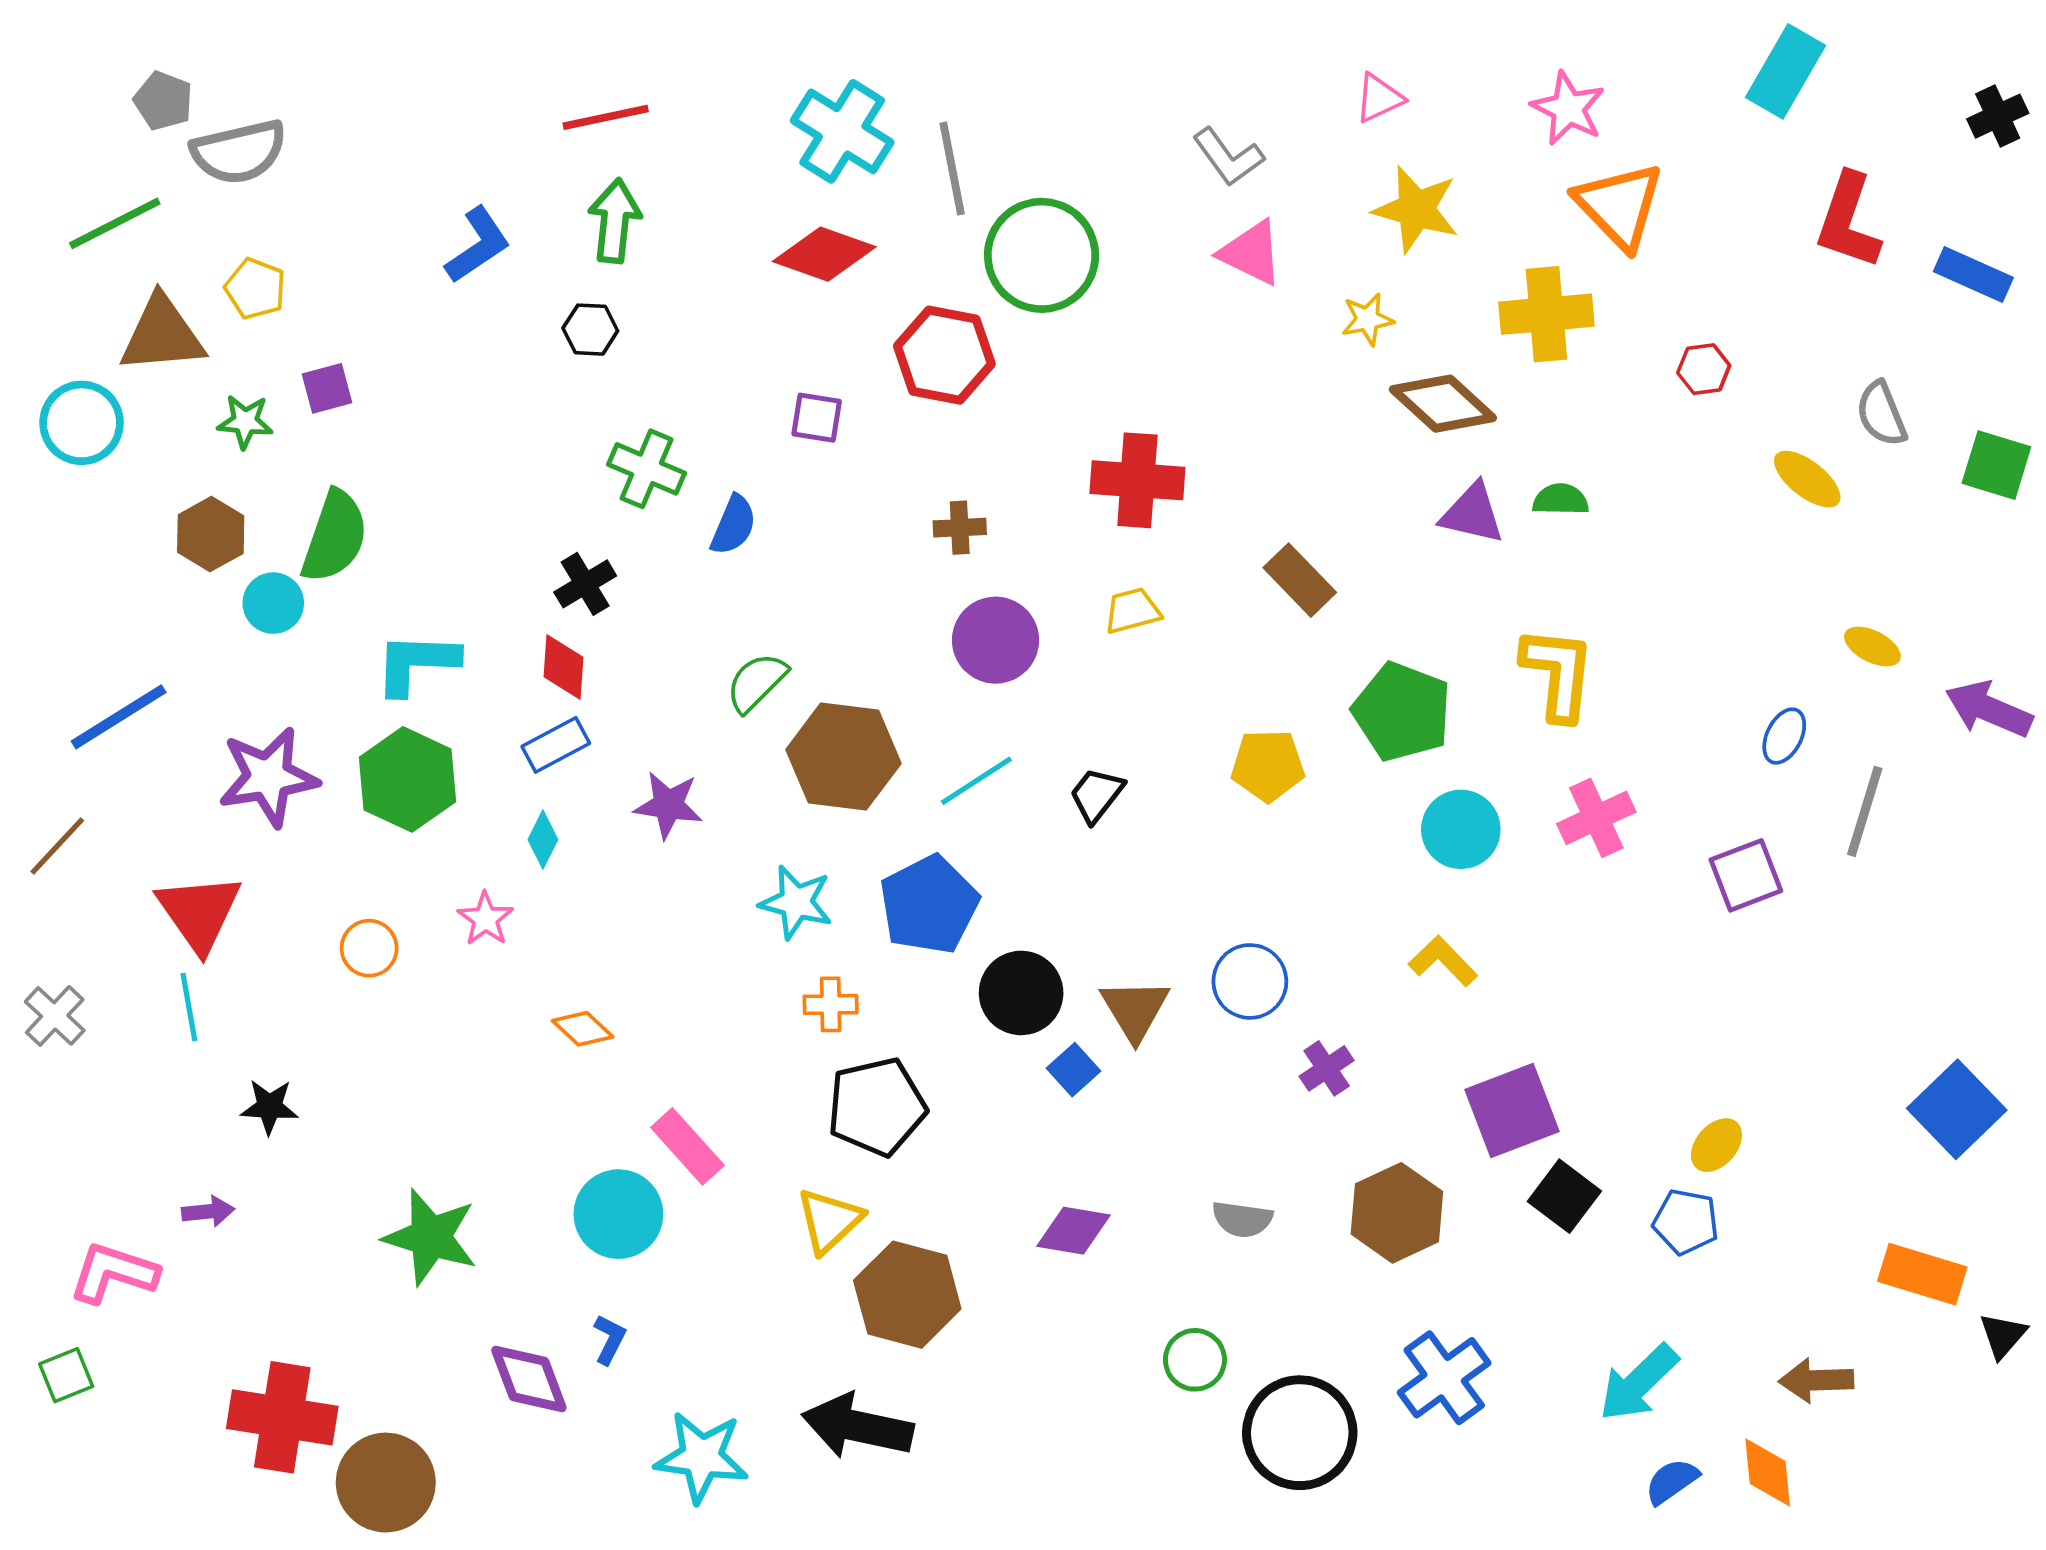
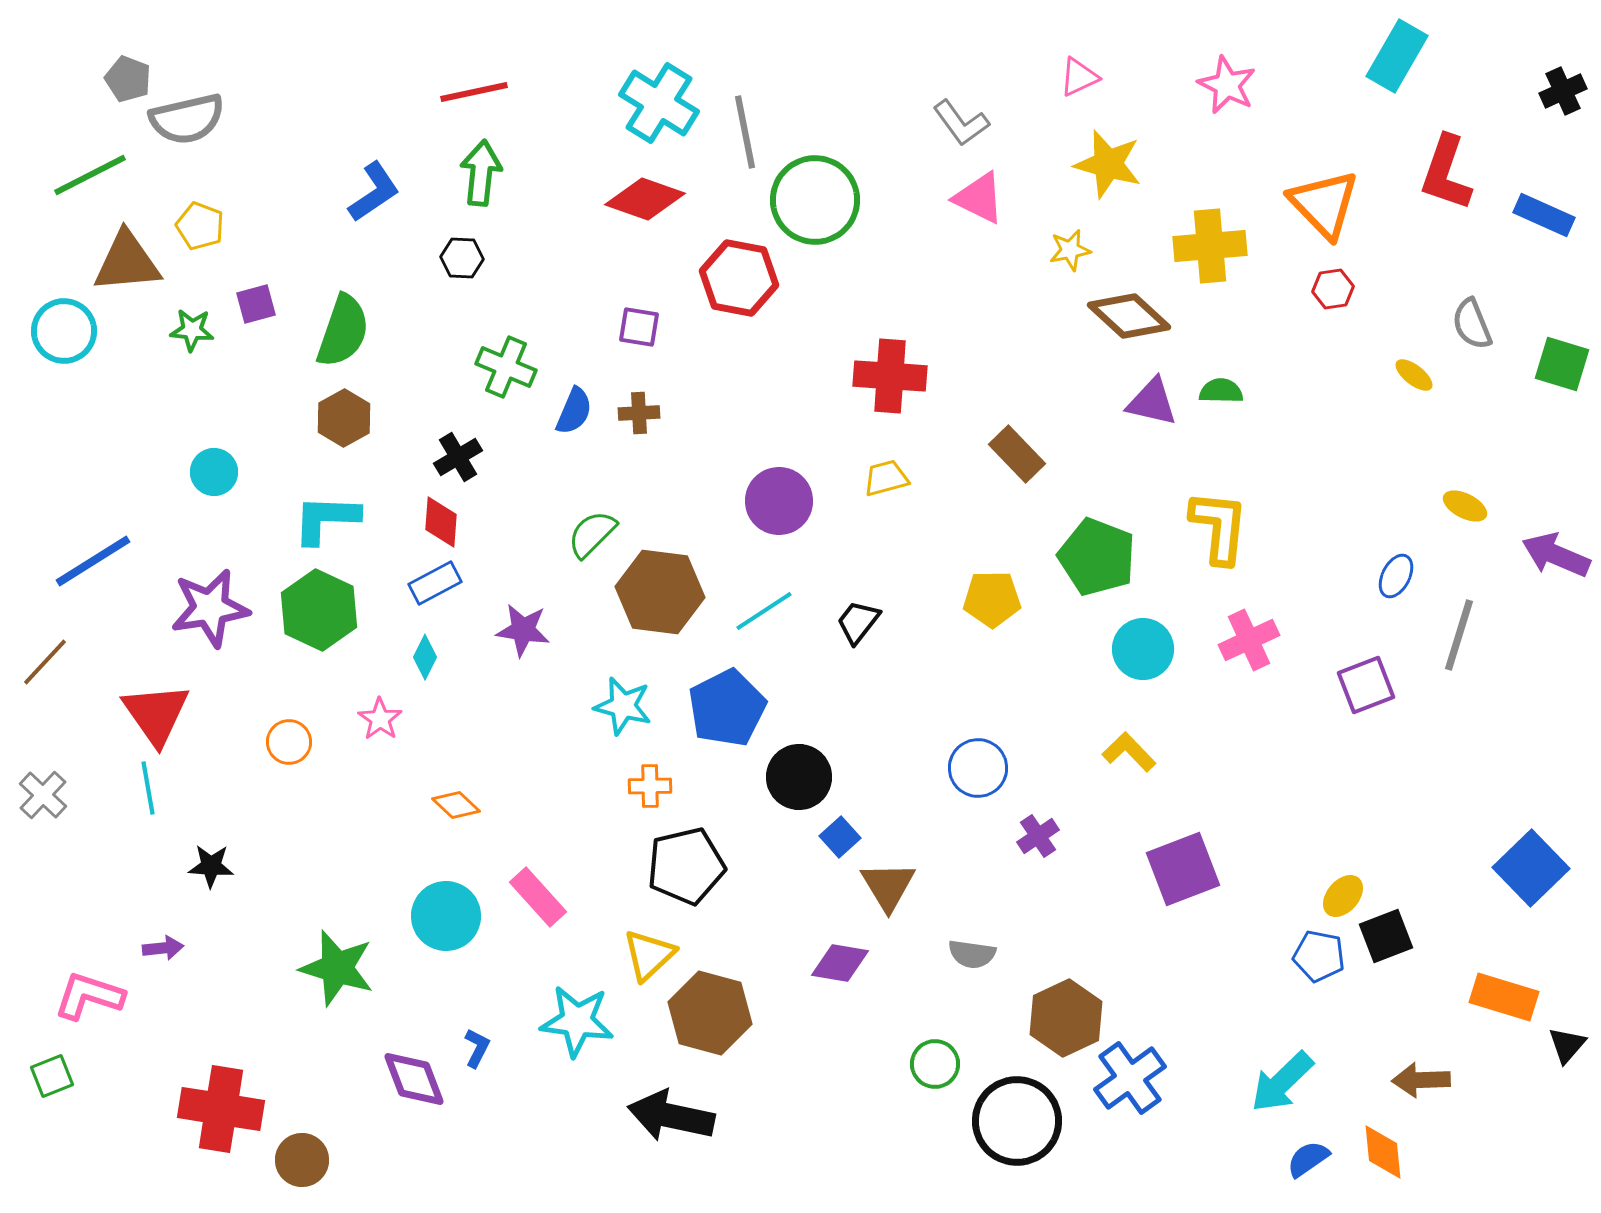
orange triangle: (1619, 206) -> (1324, 204), moved
yellow ellipse: (1807, 479) -> (1414, 375), size x0.7
brown cross: (960, 528) -> (639, 413), moved
brown hexagon: (211, 534) -> (344, 418), moved
green semicircle: (335, 537) -> (343, 331), moved
brown triangle: (1135, 1010) -> (888, 886), moved
black square: (1564, 1196) -> (1386, 936), moved, turned 32
brown hexagon: (1397, 1213) -> (1066, 1018), moved
cyan circle: (618, 1214) -> (446, 916), moved
cyan star: (702, 1457) -> (577, 1021), moved
brown circle: (386, 1483) -> (302, 1160), size x0.7

